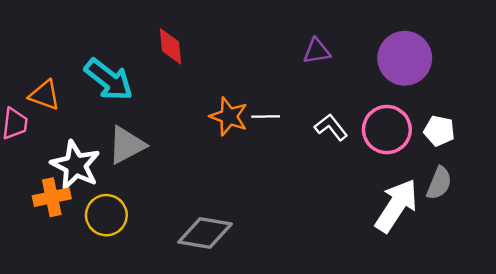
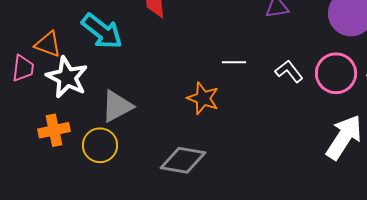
orange star: (229, 116) -> (203, 98), moved
gray triangle: (127, 145) -> (117, 106), moved
white star: (75, 165) -> (67, 77), moved

